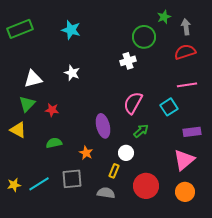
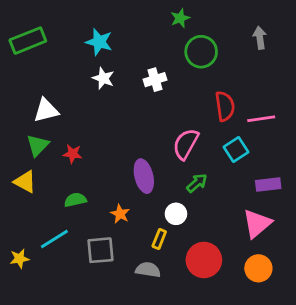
green star: (164, 17) -> (180, 18), moved
red semicircle: (185, 52) -> (225, 106), moved, turned 100
white cross: (128, 61) -> (155, 80), moved
white star: (72, 73) -> (103, 78), moved
cyan line: (39, 184) -> (54, 239), moved

